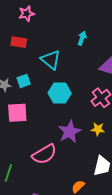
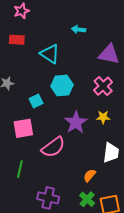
cyan arrow: (82, 38) -> (78, 29), turned -96
cyan square: (24, 81) -> (36, 101), moved
pink square: (17, 113) -> (23, 128), moved

